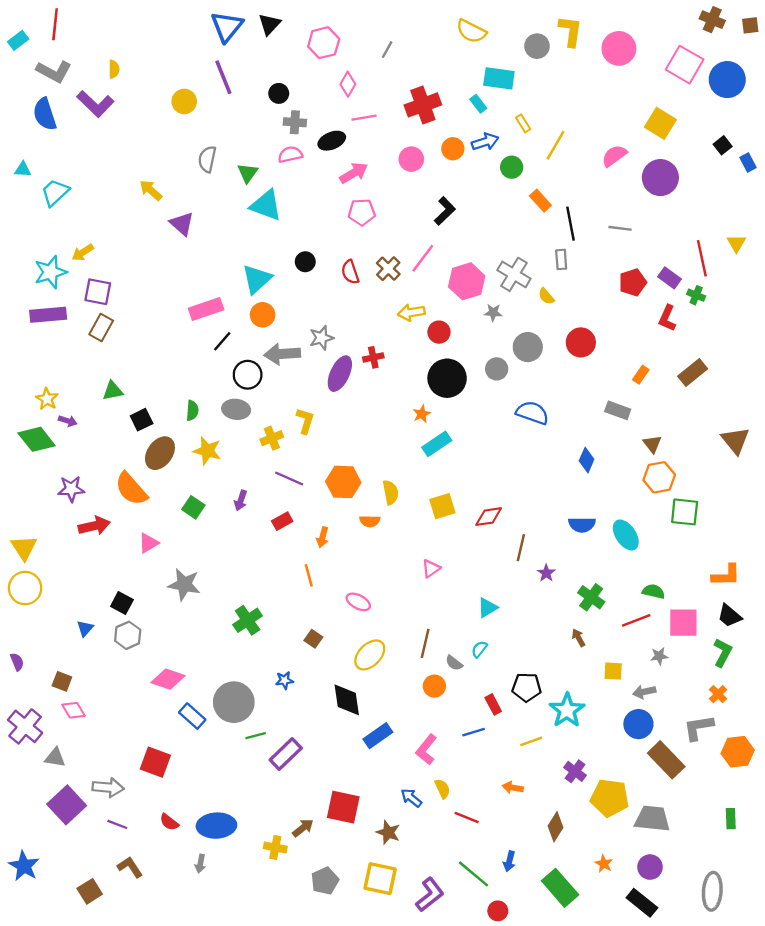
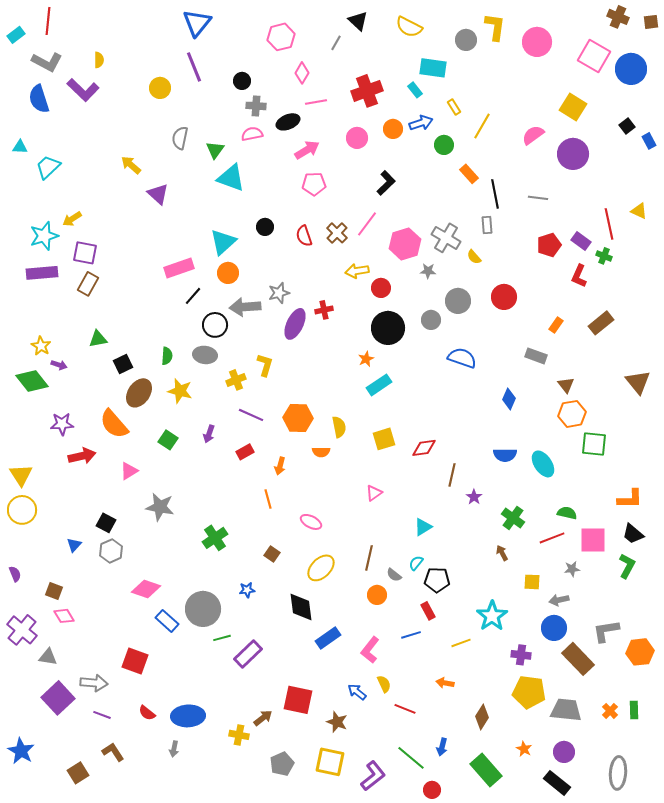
black triangle: (270, 24) -> (358, 21), moved, turned -30
yellow triangle: (736, 243) -> (639, 211), turned -36
black pentagon: (527, 687) -> (437, 580), moved
orange cross: (718, 694) -> (610, 711), moved
purple cross: (575, 771) -> (521, 655), moved, turned -30

